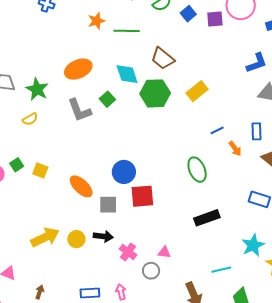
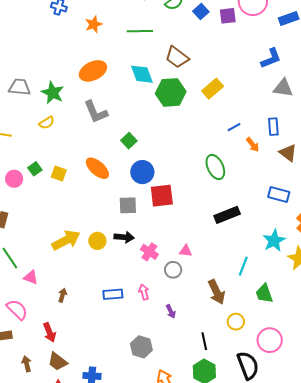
orange star: (96, 21) -> (94, 24), moved
green square: (107, 99) -> (129, 141), moved
orange ellipse: (81, 186) -> (97, 168), moved
cyan line: (221, 270) -> (243, 266), turned -54

